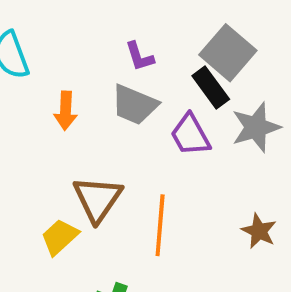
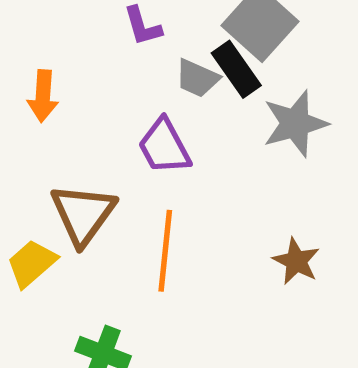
gray trapezoid: (134, 105) -> (197, 78), moved, size x0.7
purple trapezoid: (190, 135) -> (164, 146), moved

